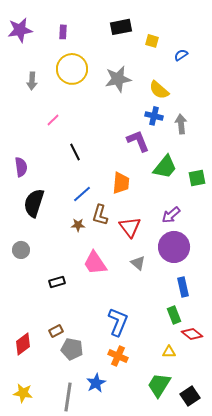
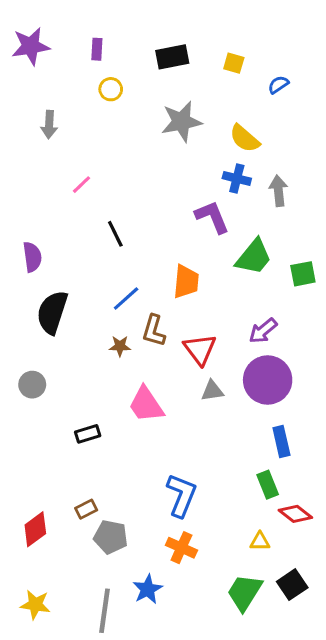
black rectangle: (121, 27) -> (172, 57), moved
yellow circle: (72, 69) -> (111, 89), moved, size x0.5
gray triangle: (138, 263) -> (212, 391), moved, turned -49
black square: (190, 396) -> (292, 585), moved

